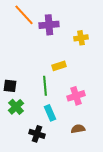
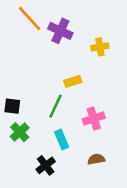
purple cross: (49, 25) -> (60, 31), turned 30
green line: (45, 86) -> (55, 106), turned 30
black cross: (37, 134) -> (46, 165), turned 35

